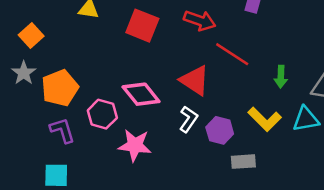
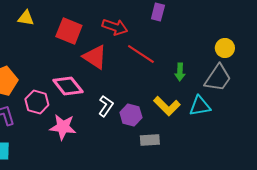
red triangle: (195, 80) -> (95, 57), moved

